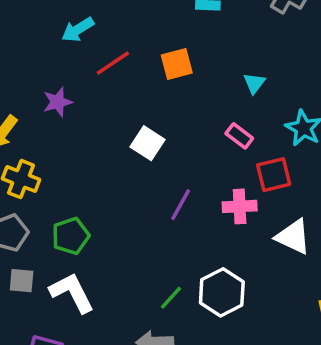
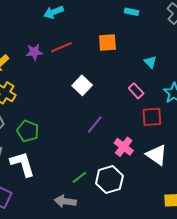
red line: (113, 63) -> (61, 47), moved
cyan triangle: (254, 83) -> (150, 62), turned -32
pink cross: (240, 206) -> (124, 147), moved, turned 30
green pentagon: (71, 236) -> (28, 131), turned 30

